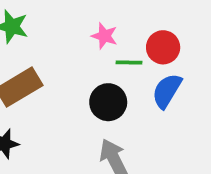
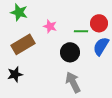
pink star: (104, 36) -> (50, 26), moved

